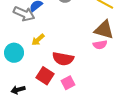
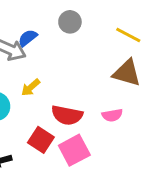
pink semicircle: (100, 45) -> (112, 115), moved
pink square: (68, 83) -> (74, 150), size x1.5

